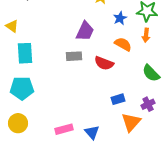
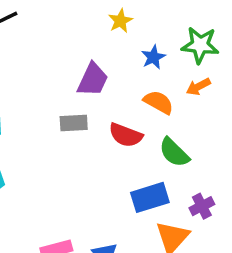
orange arrow: (146, 35) -> (198, 87), turned 56
green semicircle: (151, 73) -> (174, 152), moved
blue rectangle: (118, 99) -> (150, 197), size x1.5

